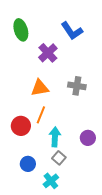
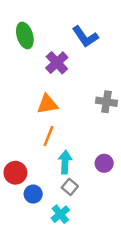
gray cross: (77, 86) -> (106, 102), moved
red circle: (21, 126) -> (15, 173), moved

